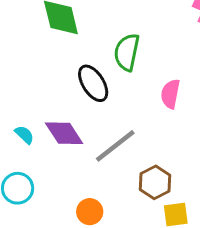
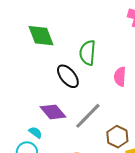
cyan semicircle: (24, 135) -> (35, 132), moved

